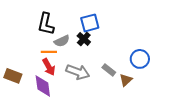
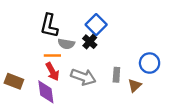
blue square: (90, 23) -> (96, 25), turned -30
gray semicircle: (62, 41) -> (66, 44), turned 35
gray rectangle: (109, 70) -> (116, 75), turned 56

